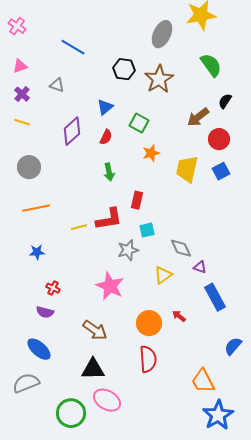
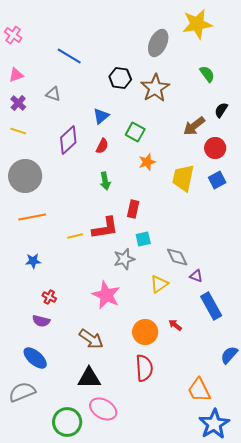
green semicircle: (211, 65) -> (207, 74), size x0.7
gray circle: (29, 167) -> (25, 176), size x1.4

